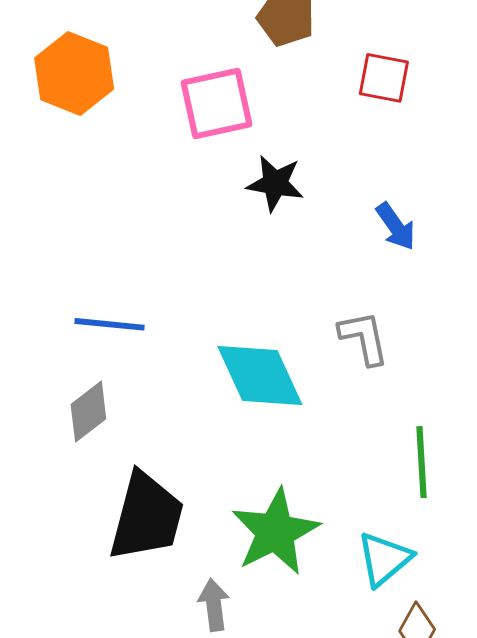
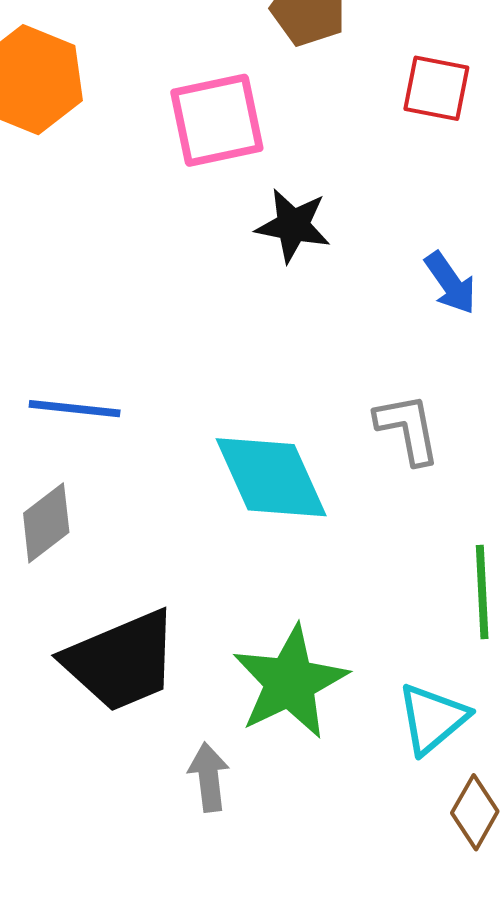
black trapezoid: (146, 517) -> (121, 661), turned 52

